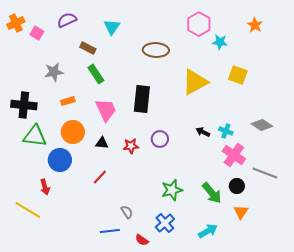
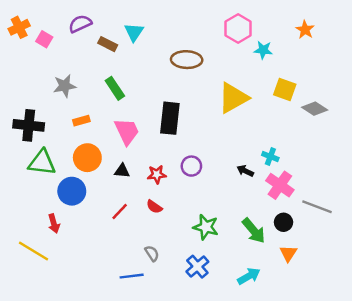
brown rectangle: (88, 48) -> (108, 44), moved
gray diamond: (262, 125) -> (315, 109), moved
black arrow: (203, 132) -> (245, 171), moved
green star: (172, 190) -> (206, 227), turned 30
red semicircle: (142, 240) -> (154, 207), moved

